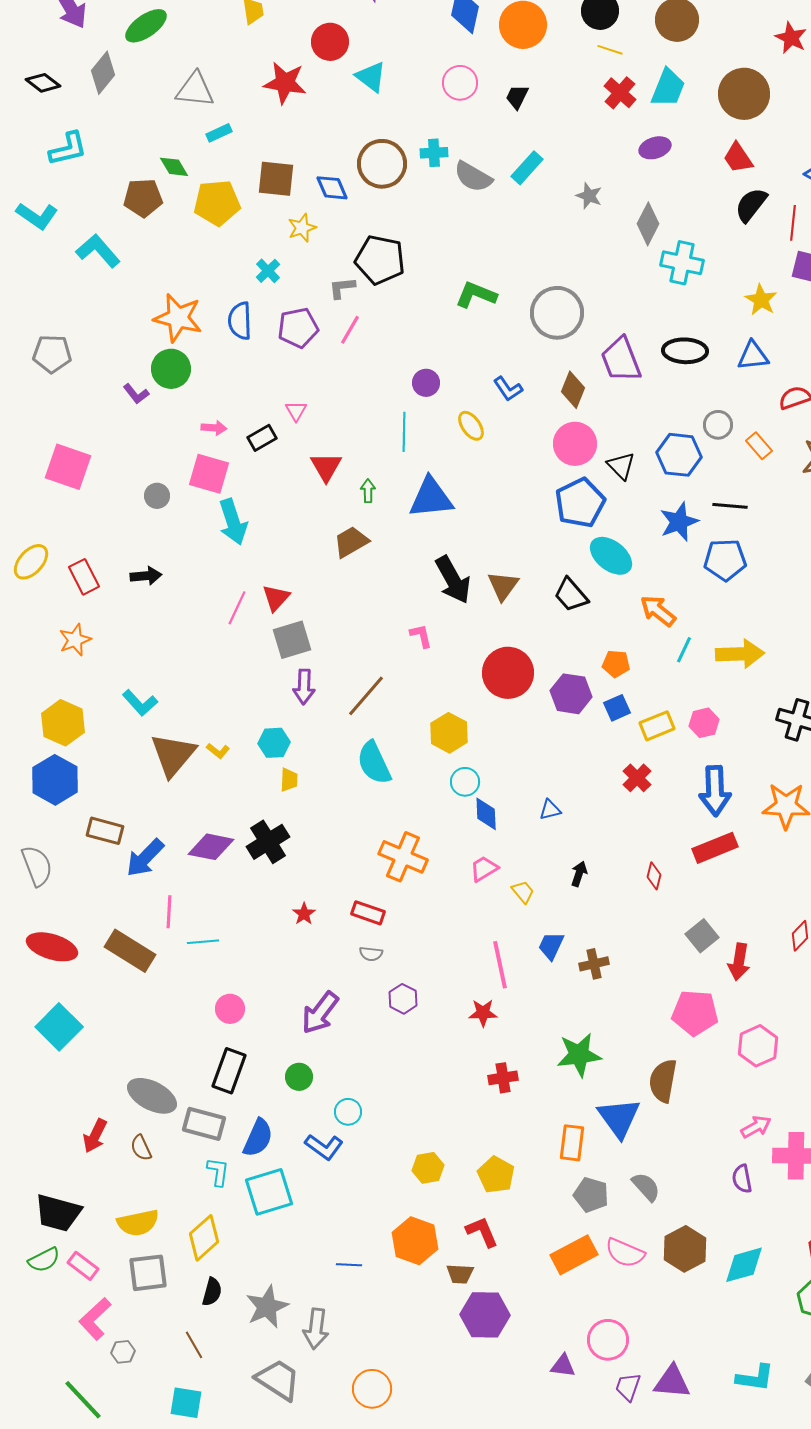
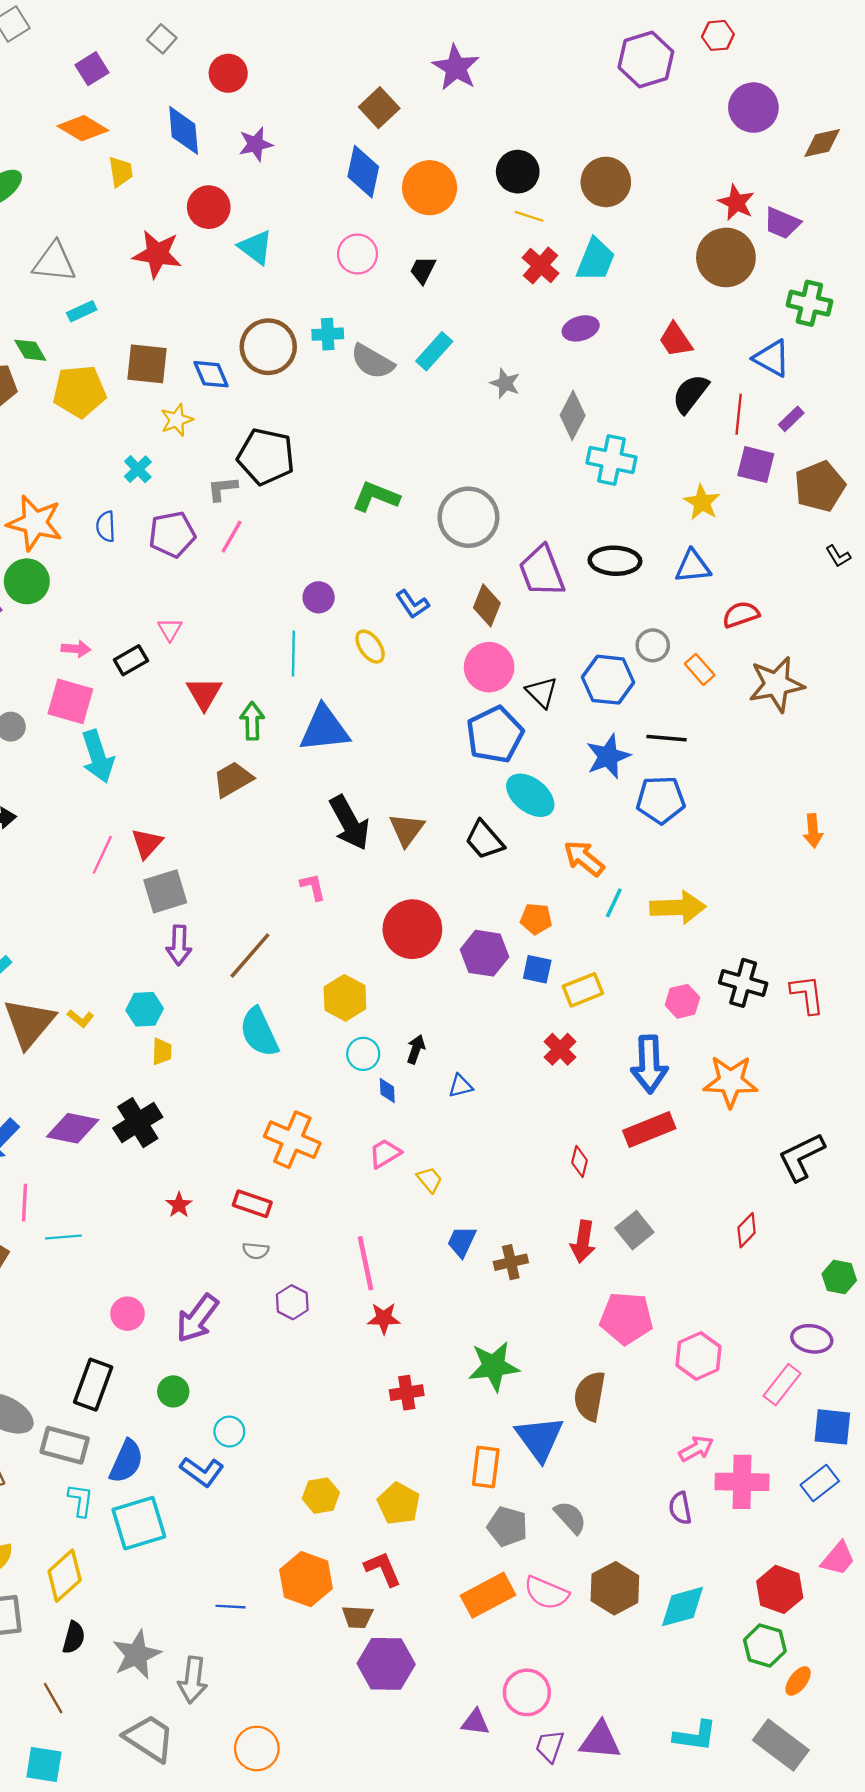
brown circle: (744, 94) -> (726, 257), moved
blue semicircle: (240, 321) -> (106, 526), size x0.7
green arrow: (368, 491) -> (252, 721), size x1.4
blue square: (617, 708) -> (537, 969), turned 36
pink hexagon: (704, 723) -> (682, 1001), moved
blue diamond: (486, 814) -> (387, 1091), size x0.7
black arrow: (579, 874) -> (416, 1049), moved
red arrow: (739, 962) -> (583, 1242), moved
pink line: (500, 965) -> (366, 1263), moved
pink circle: (230, 1009) -> (127, 1314), moved

